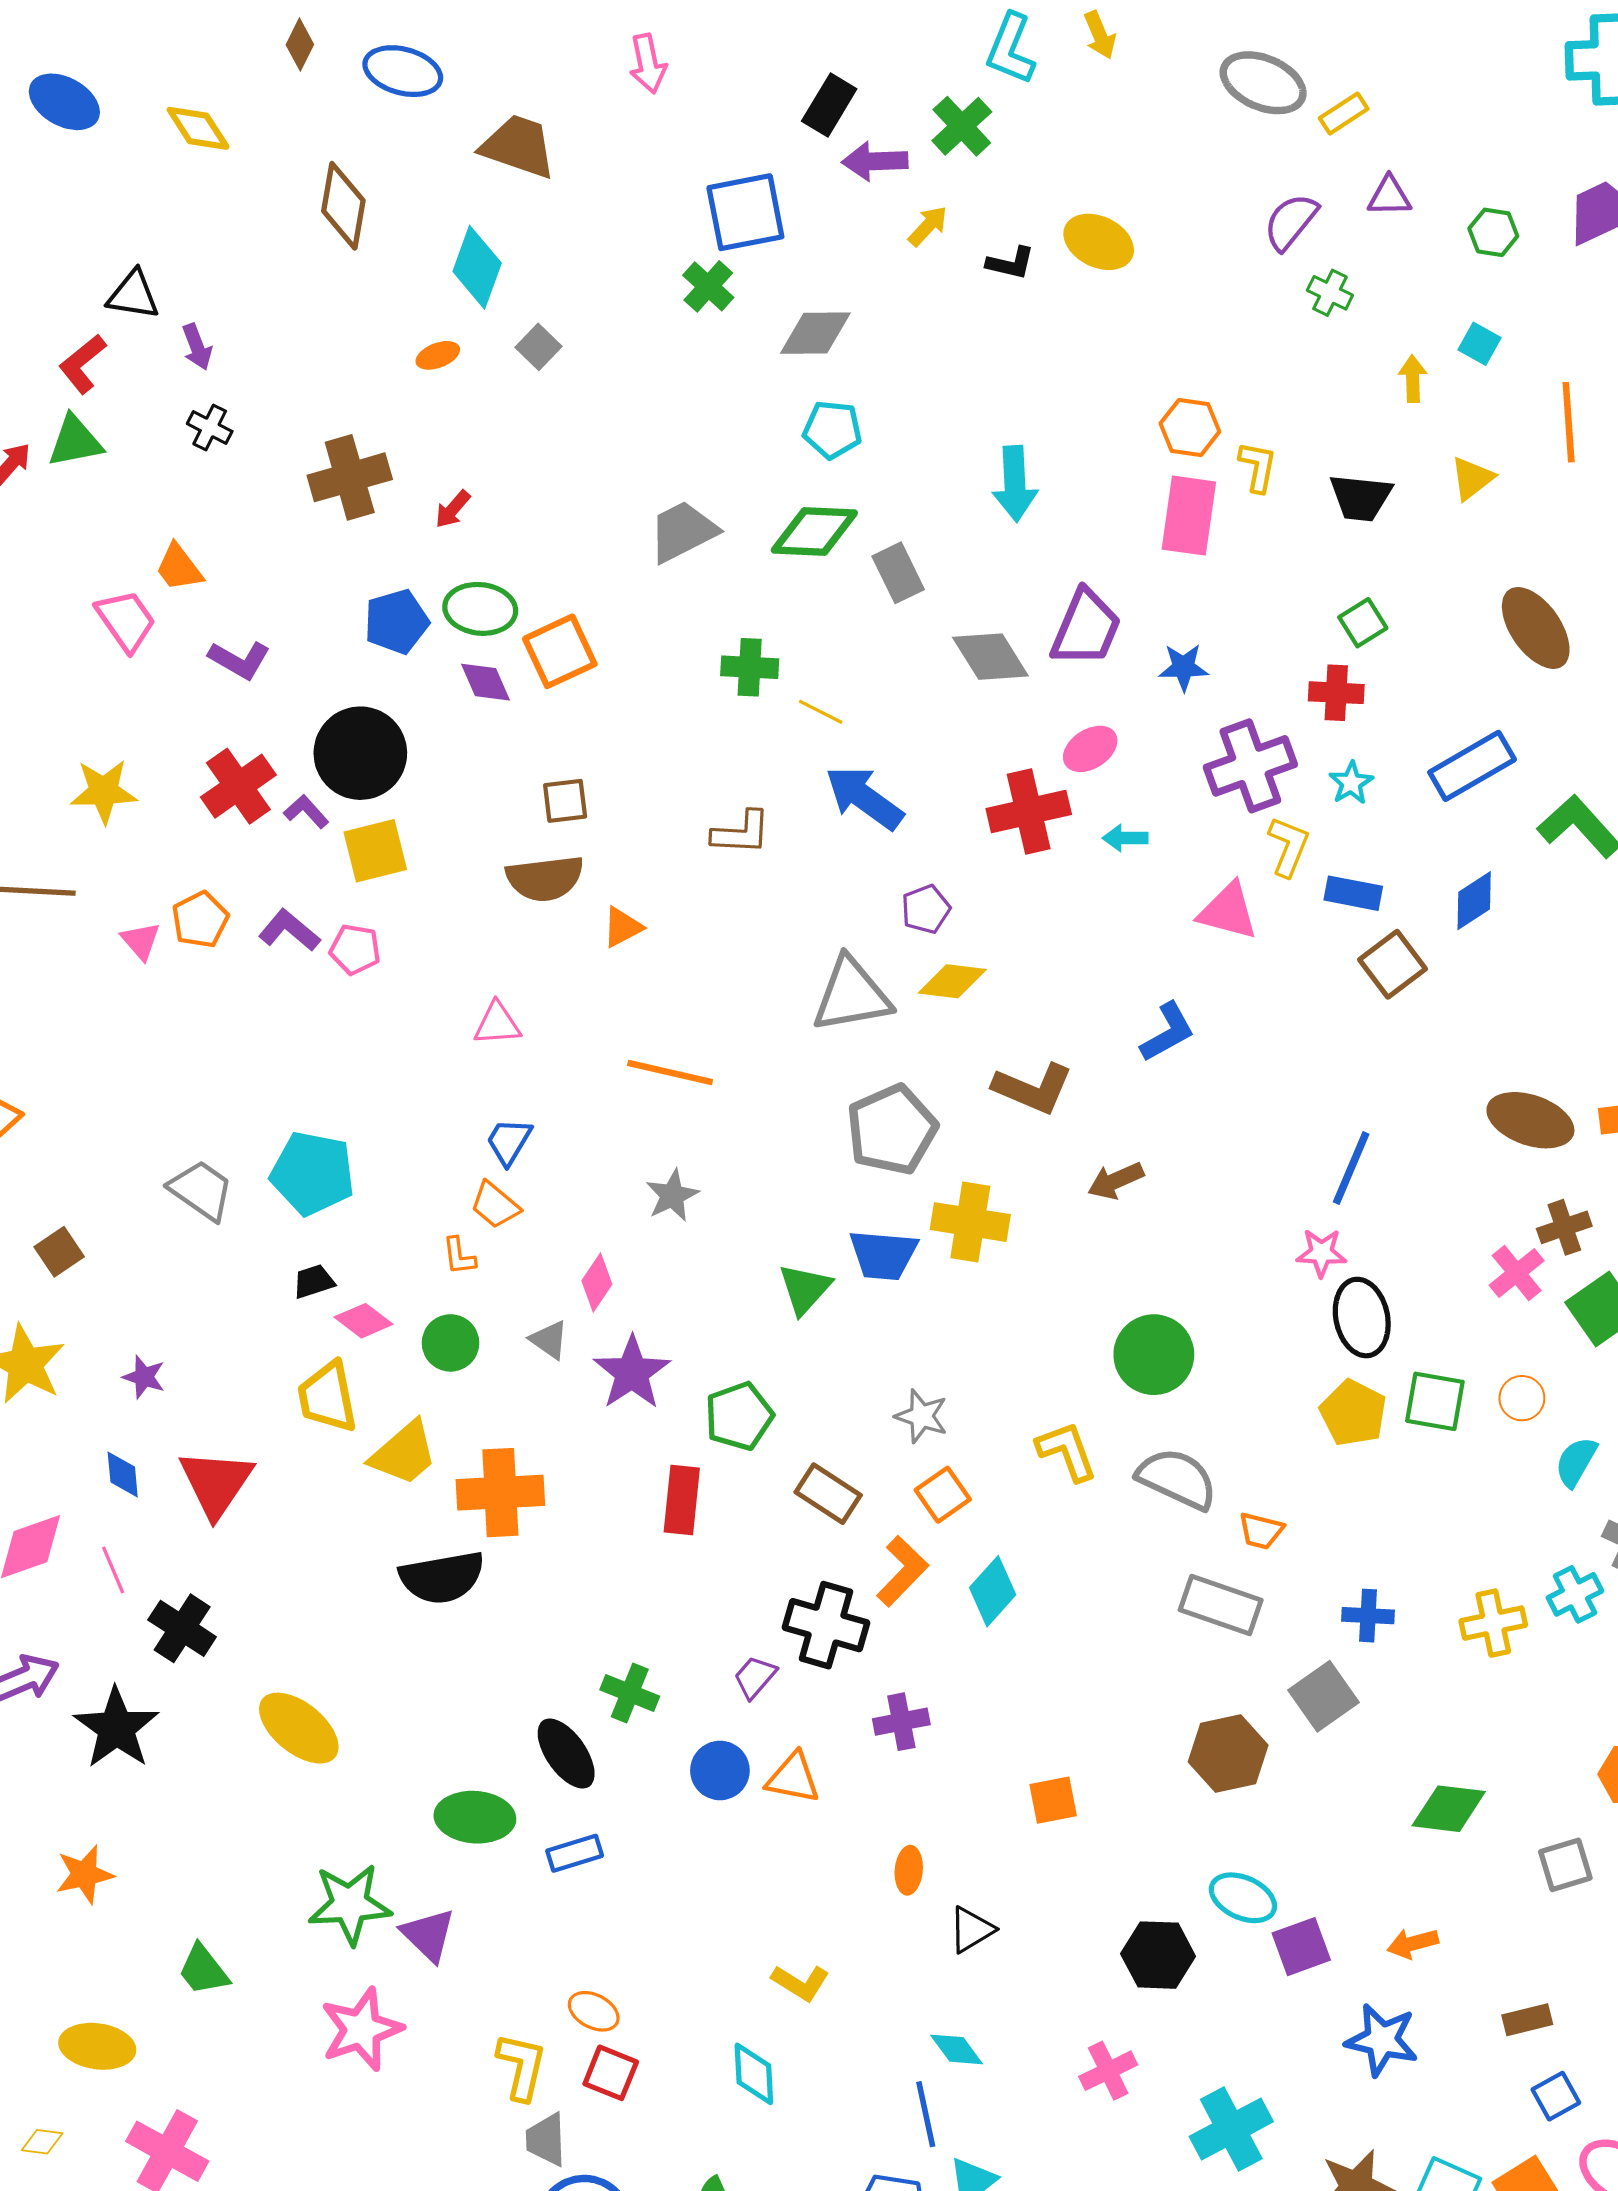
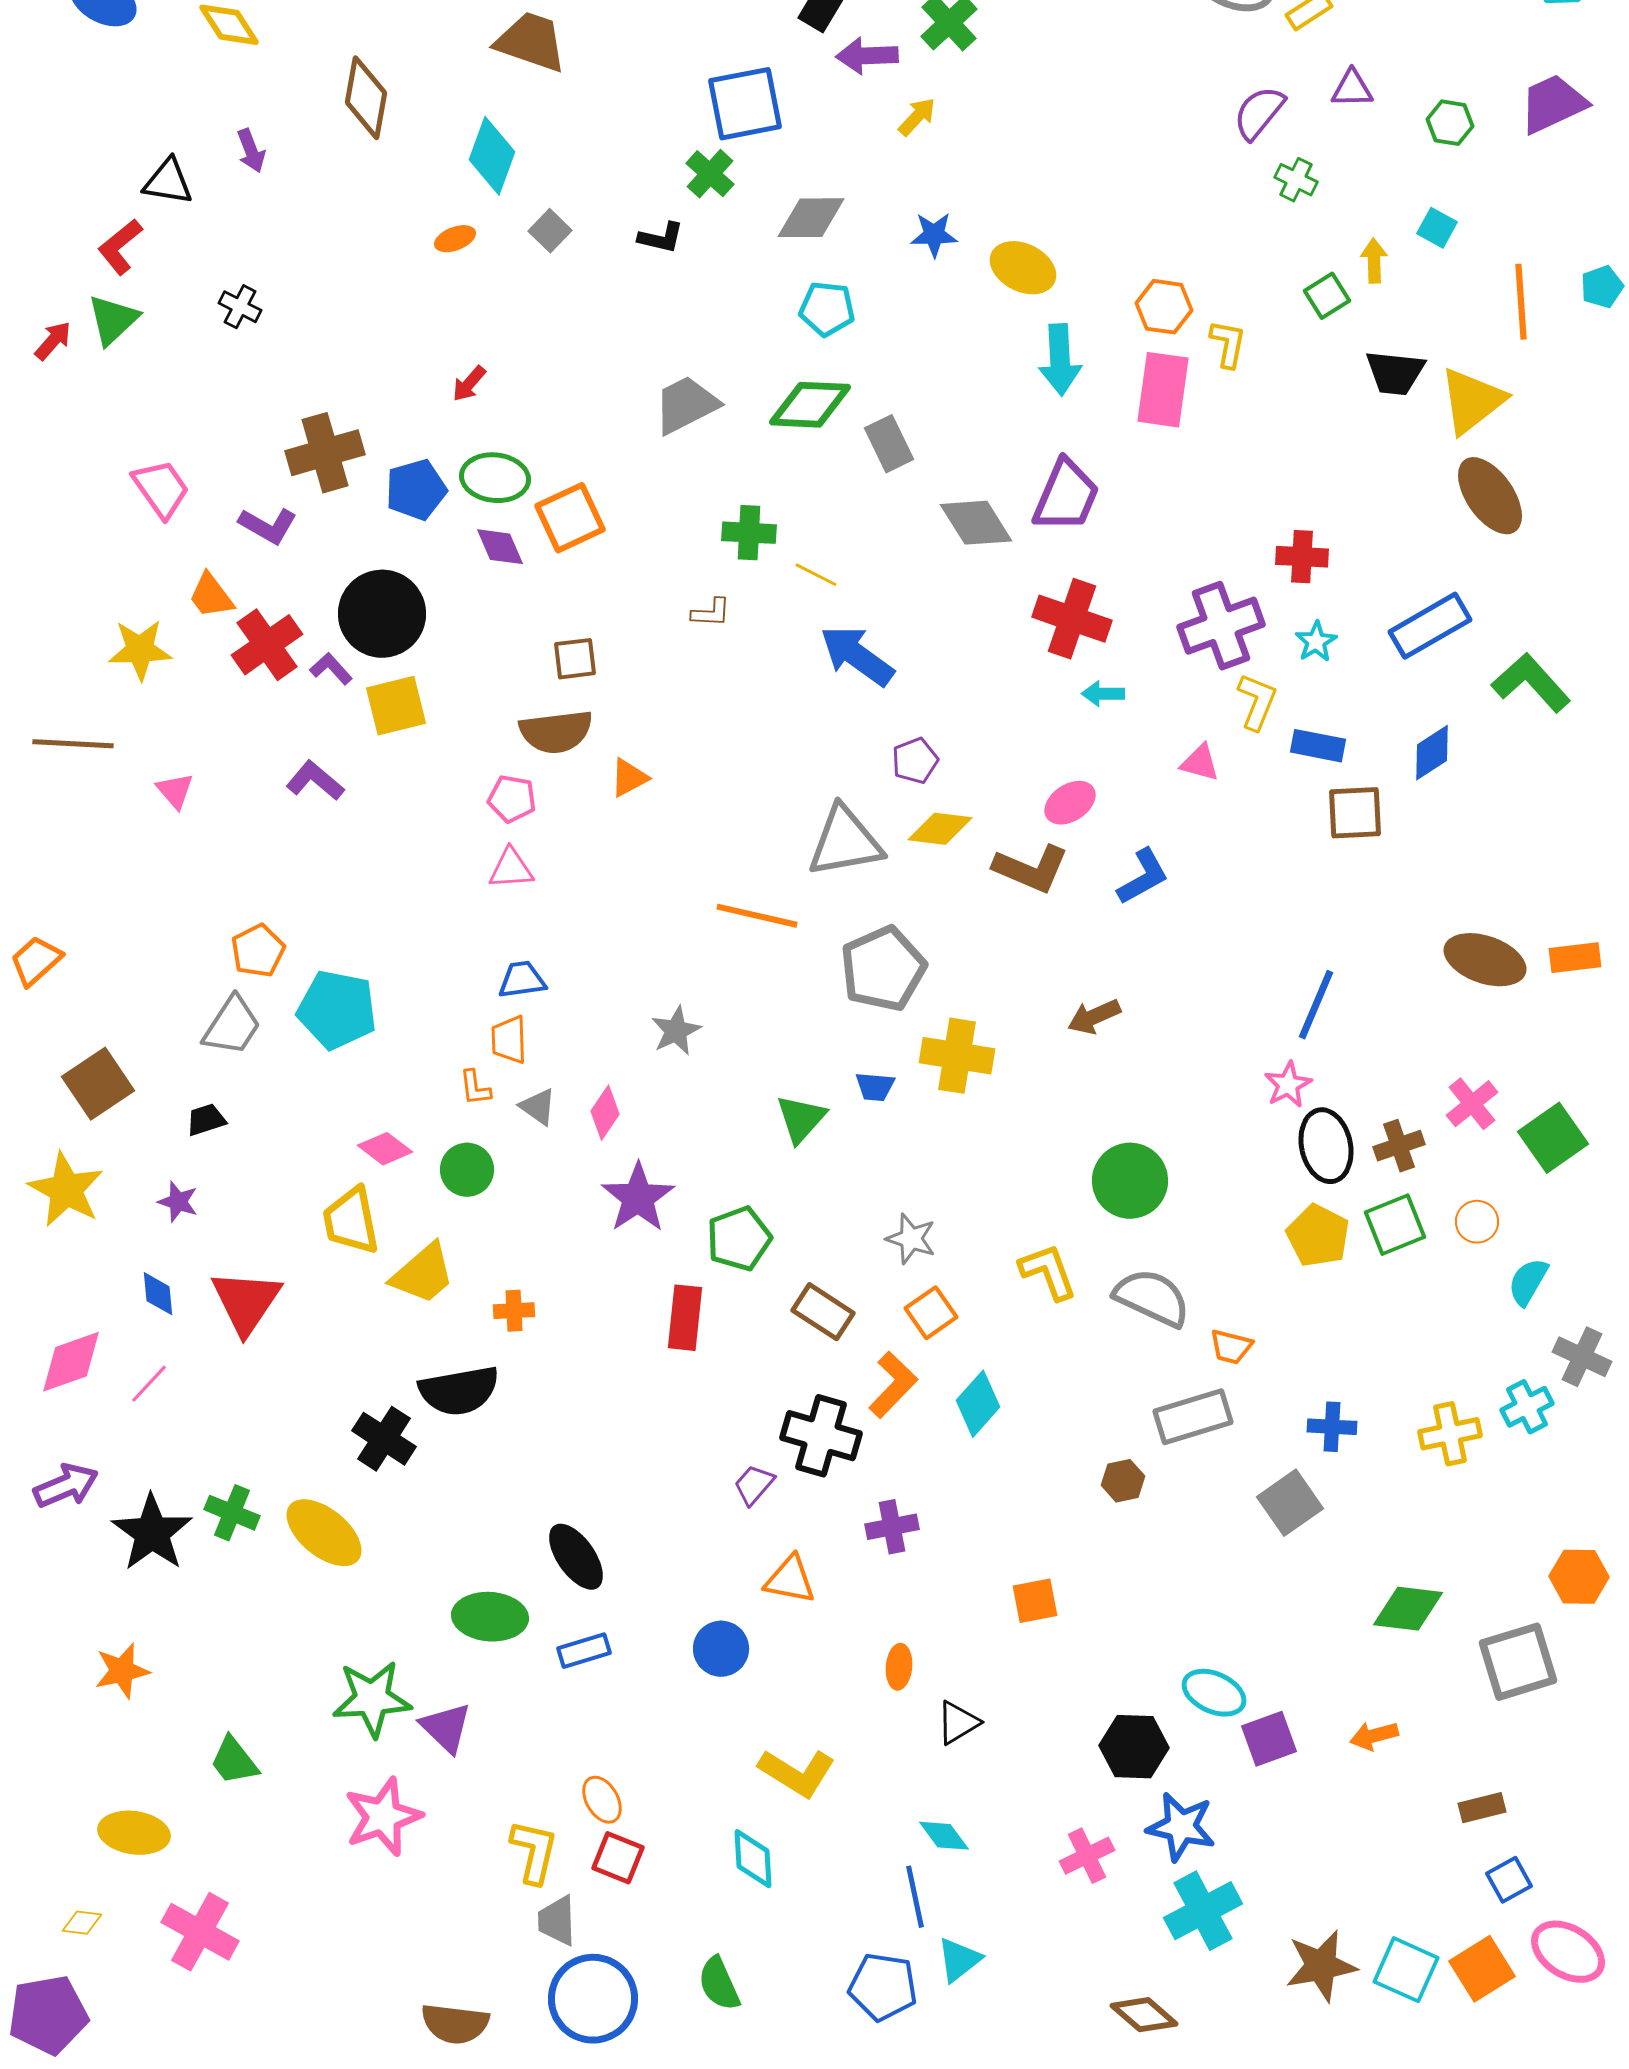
yellow ellipse: (1099, 242) -> (1023, 268), moved
black L-shape: (1011, 263) -> (661, 238), moved
purple arrow: (197, 347) -> (251, 151), moved
green triangle: (75, 441) -> (113, 320), turned -32
brown cross: (350, 477) -> (325, 453), moved
yellow triangle: (1472, 478) -> (1472, 401), moved, size x1.6
cyan arrow: (1015, 484) -> (1060, 360), moved
black trapezoid: (1361, 498) -> (1395, 373), moved
orange trapezoid: (179, 568) -> (211, 596), moved
green square: (1363, 623) -> (1327, 296), moved
blue star: (1184, 667) -> (934, 235), moved
pink ellipse: (1090, 749) -> (1070, 803), moved
red cross: (1029, 812) -> (1072, 619), moved, turned 32
brown L-shape: (741, 833) -> (711, 613), moved, size x0.7
pink triangle: (1228, 911) -> (1200, 763), size x0.7
orange pentagon: (200, 920) -> (258, 951), moved
pink pentagon: (355, 949) -> (512, 799), moved
brown square: (1392, 964) -> (1355, 813), turned 34
orange line: (670, 1072) -> (757, 916), moved
brown L-shape: (1033, 1088) -> (1031, 869), moved
blue trapezoid: (509, 1141) -> (522, 980), turned 51
gray trapezoid: (201, 1190) -> (232, 1026), turned 88
orange trapezoid: (495, 1205) -> (509, 1040), turned 48
brown cross: (1564, 1227) -> (1399, 1146), moved
brown square: (59, 1252) -> (98, 1084), size x1.5
pink star: (1321, 1253) -> (1288, 1085), turned -30
blue trapezoid: (883, 1255) -> (875, 1087), size x0.6
black trapezoid: (314, 1281) -> (206, 1120), moved
gray triangle: (549, 1340) -> (538, 1107), moved
green square: (1435, 1401) -> (1395, 1225), turned -32
orange cross: (500, 1493) -> (514, 1311), size x0.5
pink line: (113, 1570) -> (149, 1384), turned 66
gray rectangle: (1221, 1605) -> (1193, 1417), turned -36
black cross: (182, 1628) -> (384, 1439), moved
green cross: (630, 1693) -> (232, 1513), moved
brown hexagon: (1228, 1754) -> (1123, 1481), moved, size x0.6
blue circle: (720, 1770) -> (721, 1649), moved
gray square: (1565, 1865) -> (1518, 1662), size x1.5
yellow L-shape: (801, 1983) -> (797, 1773), size x1.4
orange ellipse: (594, 2011) -> (602, 1800), turned 33
blue star: (1382, 2040) -> (1181, 1827), moved

